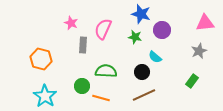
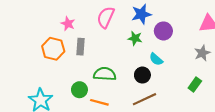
blue star: (141, 14) -> (141, 14), turned -30
pink semicircle: (103, 29) -> (106, 17), moved
orange hexagon: (41, 59) -> (53, 49), moved

